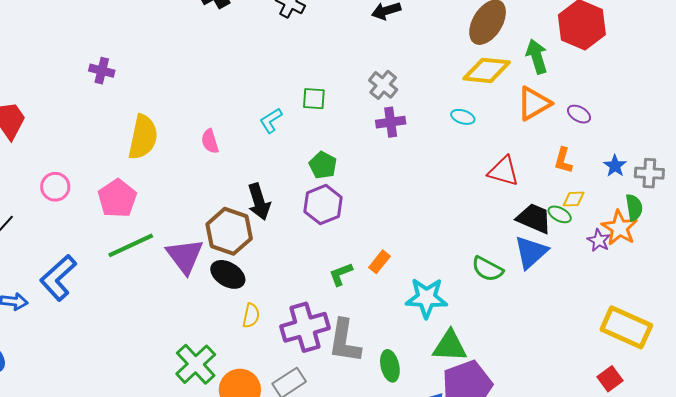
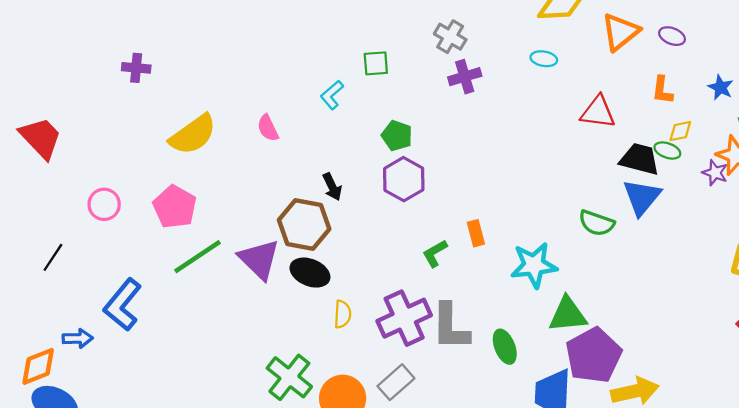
yellow semicircle: (143, 137) -> (193, 135), turned 51
black arrow: (259, 202) -> (332, 187), size x0.7
orange rectangle: (380, 262) -> (476, 233), turned -45

